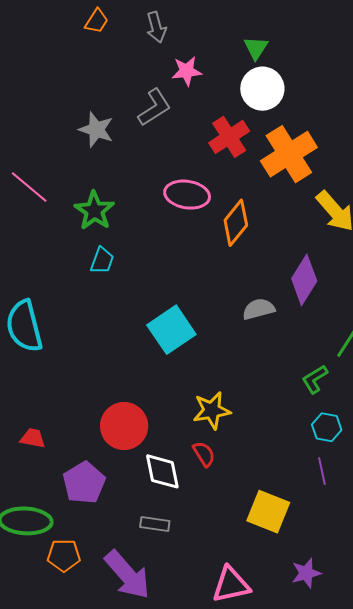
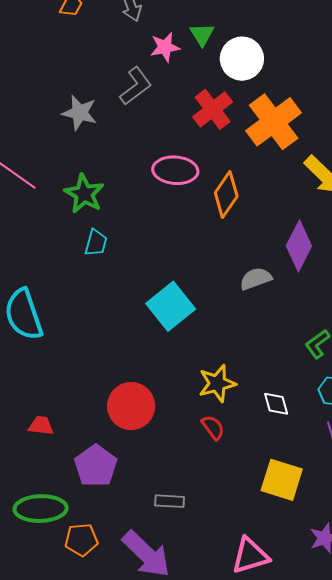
green triangle: (256, 48) -> (202, 34), moved
white diamond: (162, 471) -> (276, 404), moved, size x0.7

